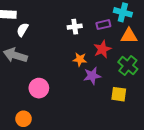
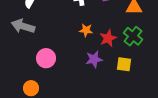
red star: (102, 49) -> (108, 38), moved
purple star: (92, 76) -> (94, 59), moved

